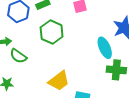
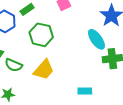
yellow trapezoid: (59, 81) -> (44, 70), moved

